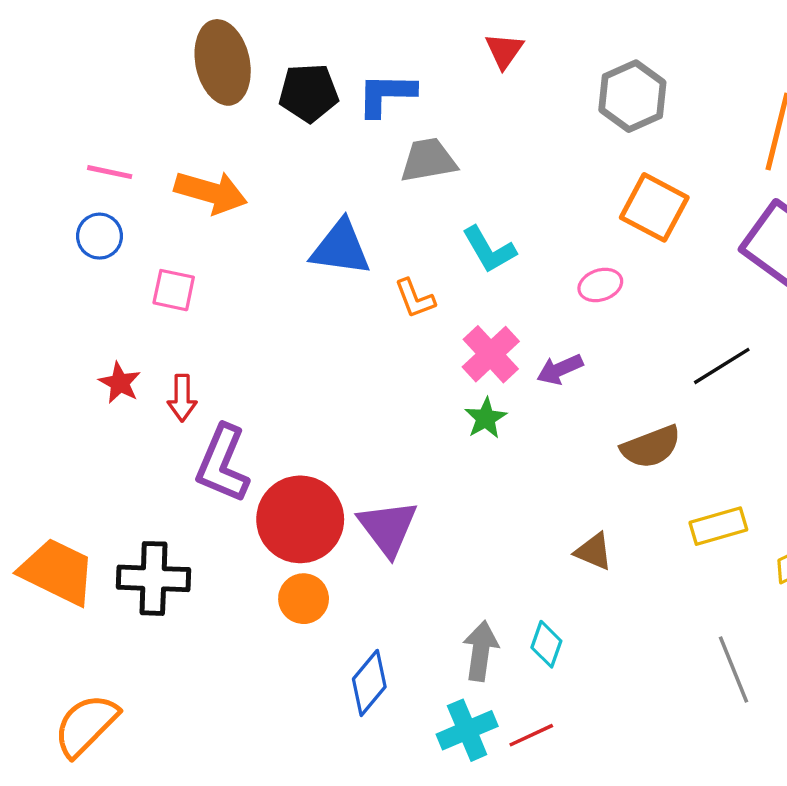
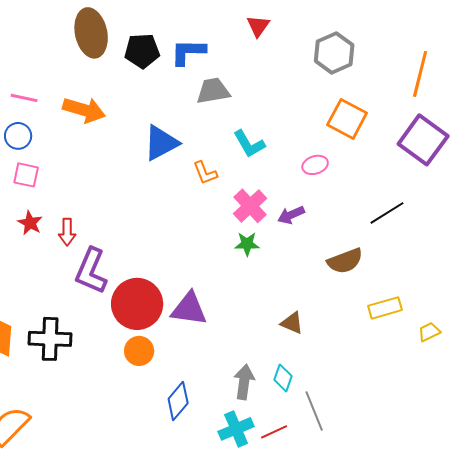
blue triangle: (341, 248) -> (161, 143), turned -36
pink square: (174, 290) -> (26, 175), moved
green star: (486, 418) -> (247, 244), turned 30
purple triangle: (388, 528) -> (189, 309), turned -45
brown triangle: (594, 551) -> (292, 323), moved
gray line: (734, 669) -> (314, 411), moved

